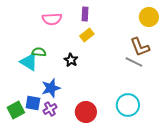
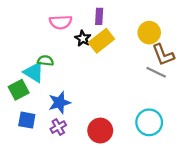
yellow circle: (149, 17) -> (149, 33), moved
yellow rectangle: (87, 35) -> (101, 41), size x1.5
black star: (71, 60) -> (83, 38), moved
blue square: (33, 103) -> (27, 120), moved
green square: (16, 110) -> (19, 90), moved

